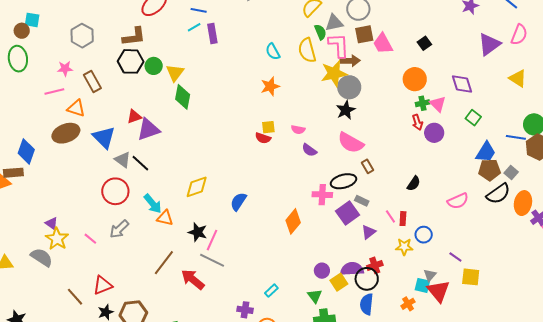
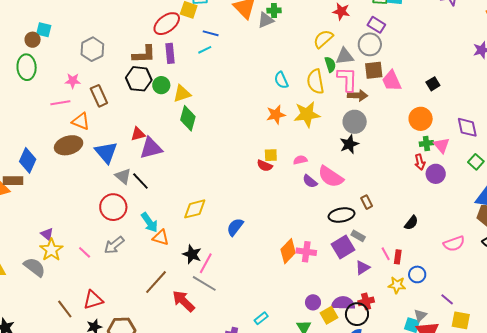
purple rectangle: (212, 34) -> (170, 53), moved
yellow triangle: (175, 73) -> (182, 94), turned 30
yellow star: (334, 73) -> (307, 114), moved
pink semicircle: (298, 130) -> (300, 160), turned 152
pink semicircle: (351, 143) -> (331, 177), moved
pink cross: (322, 195) -> (306, 252), moved

